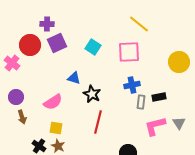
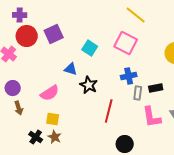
purple cross: (47, 24) -> (20, 15), moved
cyan square: (93, 47) -> (90, 48), moved
pink square: (129, 52) -> (126, 43), turned 30
red line: (98, 122) -> (109, 111), moved
pink L-shape: (155, 126) -> (152, 117), turned -85

